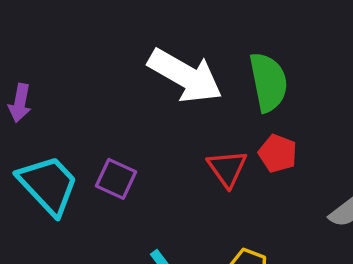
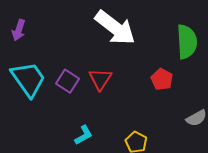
green semicircle: (268, 82) -> (187, 42), moved
red triangle: (227, 168) -> (100, 79), moved

